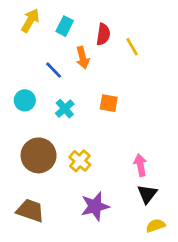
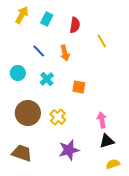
yellow line: (132, 47) -> (102, 41), moved
orange arrow: (83, 58) -> (65, 53), moved
orange square: (109, 103) -> (79, 87), moved
black triangle: (147, 194) -> (107, 141), turned 35

